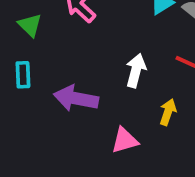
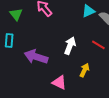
pink triangle: (125, 140) -> (59, 82), turned 35

